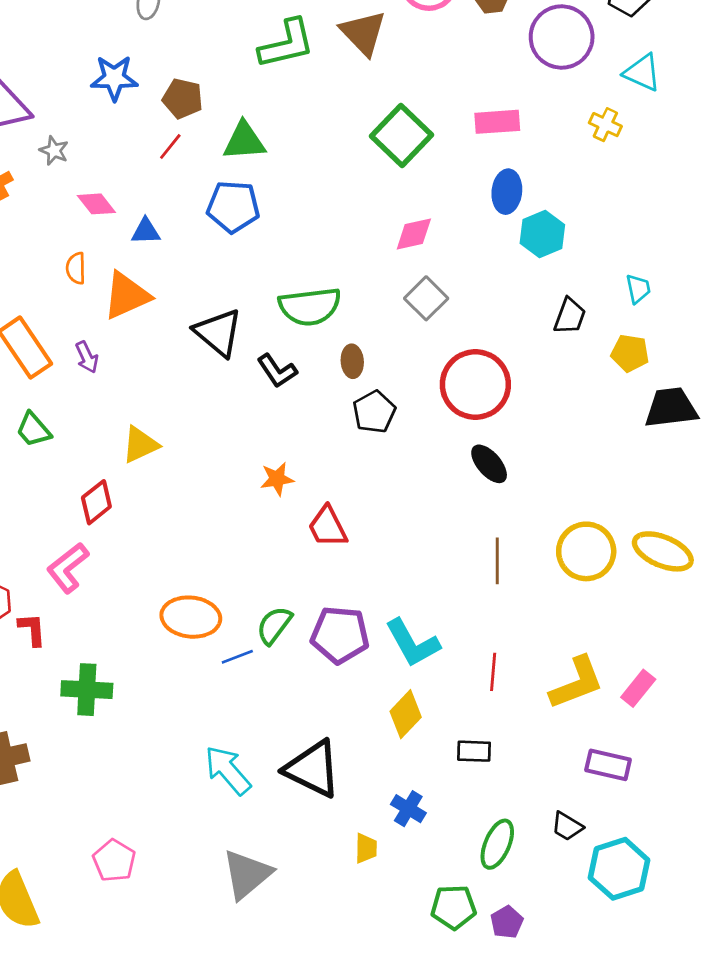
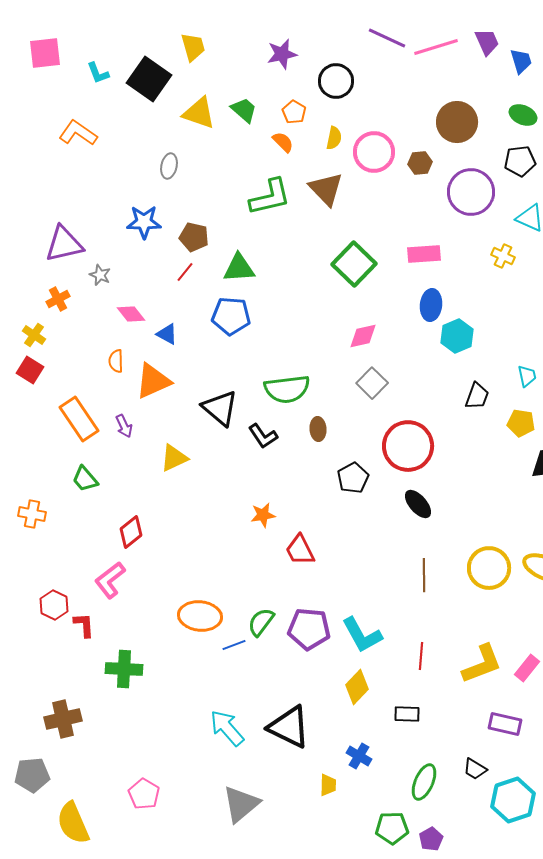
blue triangle: (146, 231) -> (167, 334), turned 30
black pentagon: (374, 412) -> (353, 478), moved
yellow triangle: (140, 445) -> (174, 458), moved

